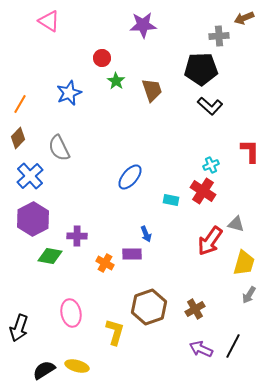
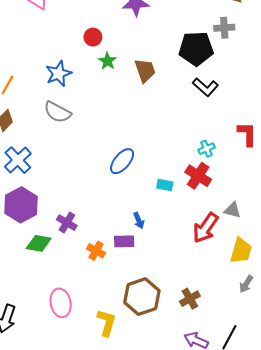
gray cross: (219, 36) -> (224, 28), moved
gray semicircle: (59, 148) -> (57, 112), moved, turned -36
purple cross: (77, 236) -> (67, 223), turned 30

